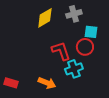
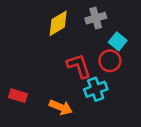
cyan square: (91, 32) -> (118, 41), turned 32
red rectangle: (11, 83) -> (18, 96), moved

